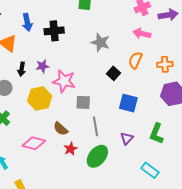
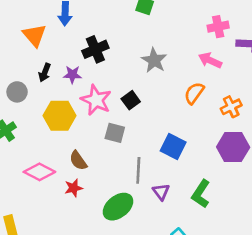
black cross: (54, 31) -> (95, 49), moved, turned -30
orange cross: (165, 64) -> (231, 107), turned -35
black square: (113, 73) -> (131, 100), moved
gray line: (95, 126) -> (138, 170), moved
purple triangle: (127, 138) -> (161, 192), turned -32
red star: (71, 149) -> (74, 188), moved

